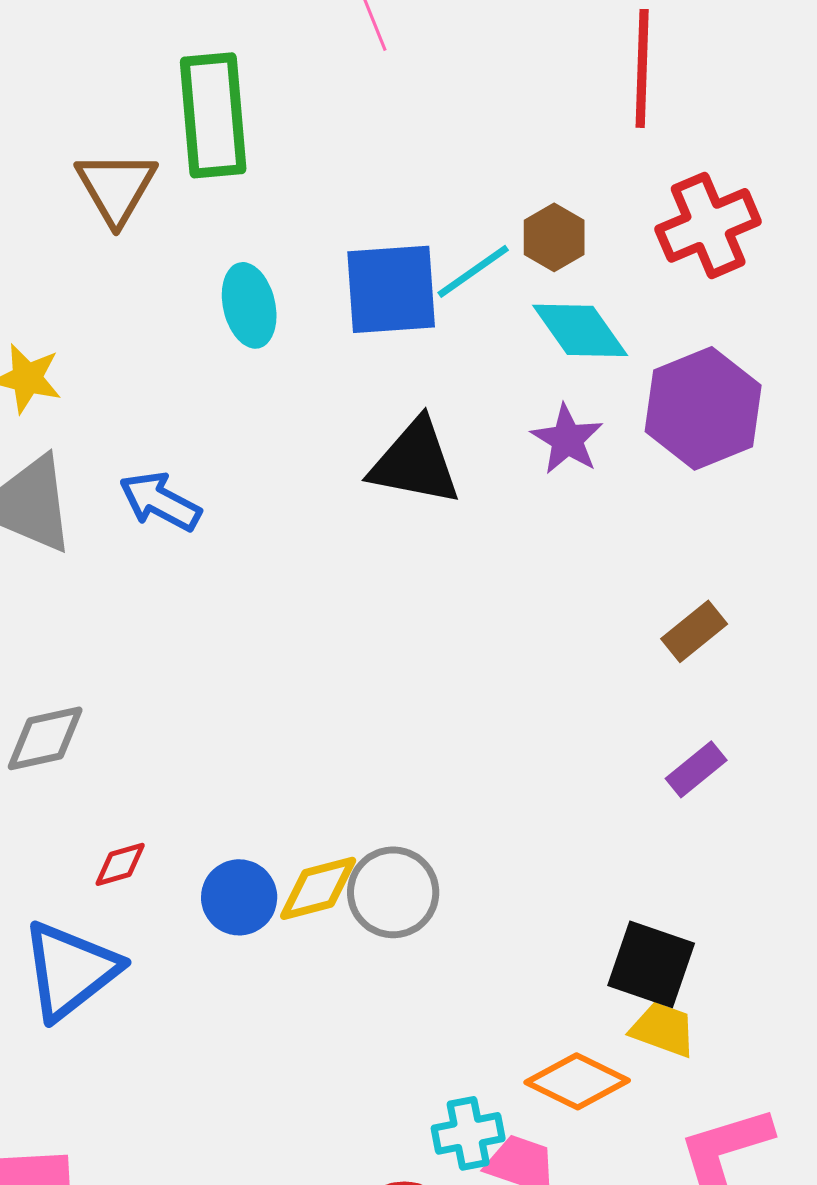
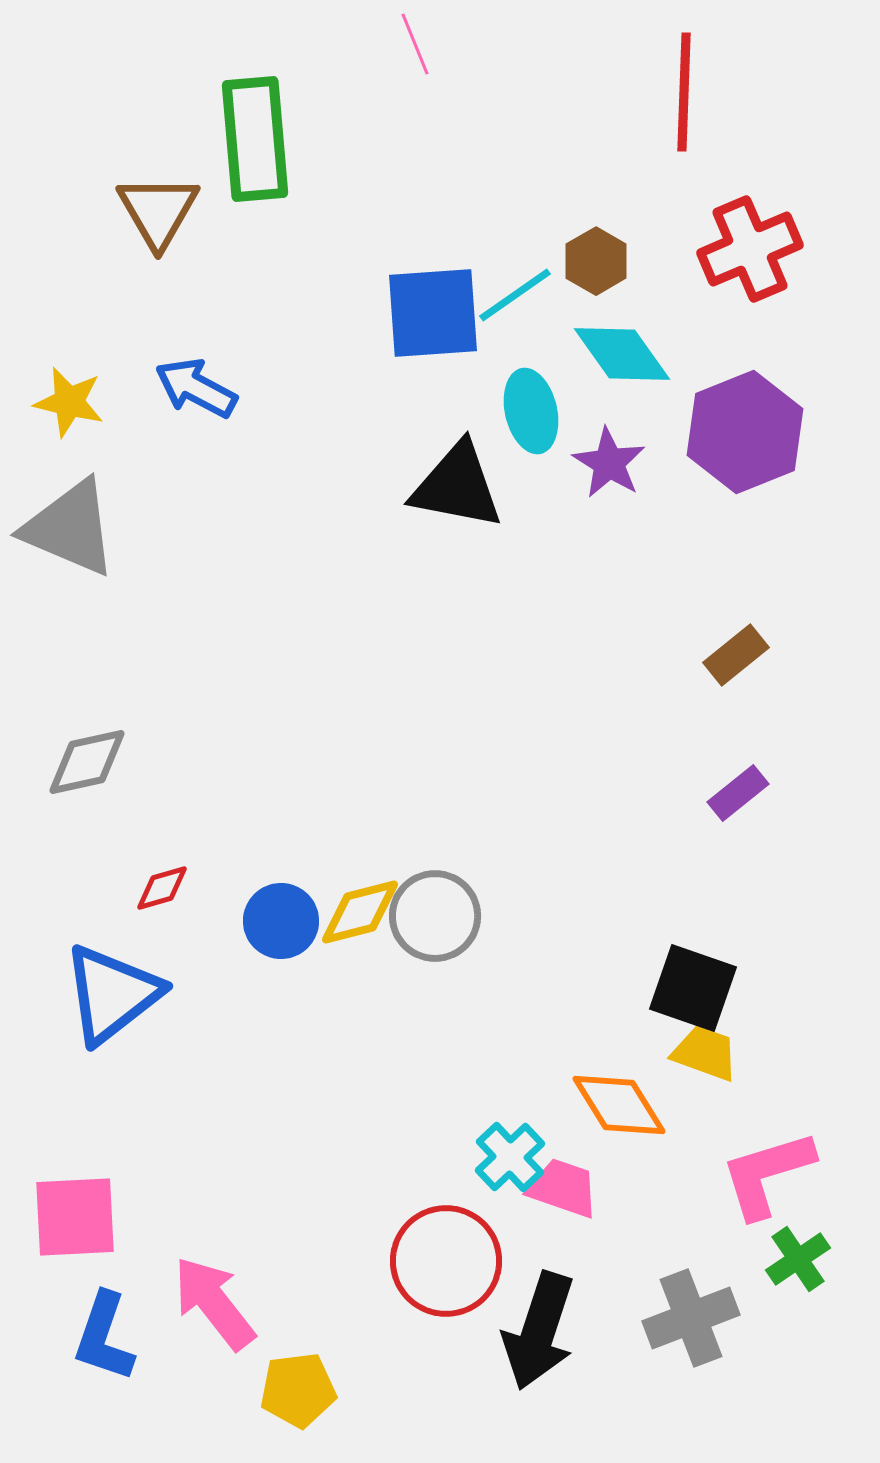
cyan ellipse: (249, 305) -> (531, 411), moved
blue arrow: (160, 501) -> (196, 388), moved
orange diamond: (577, 1081) -> (619, 1105), turned 32
cyan cross: (468, 1133) -> (510, 1157), turned -32

